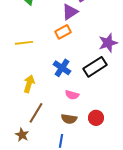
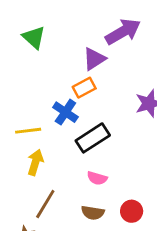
yellow line: (24, 43) -> (28, 131), moved
black rectangle: (95, 67) -> (93, 138), moved
blue cross: (62, 68) -> (65, 112), moved

